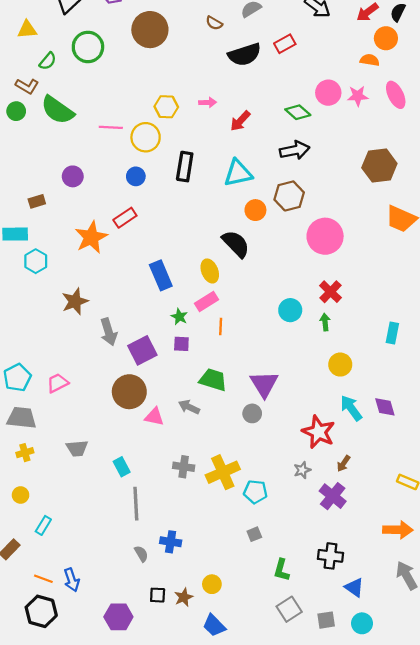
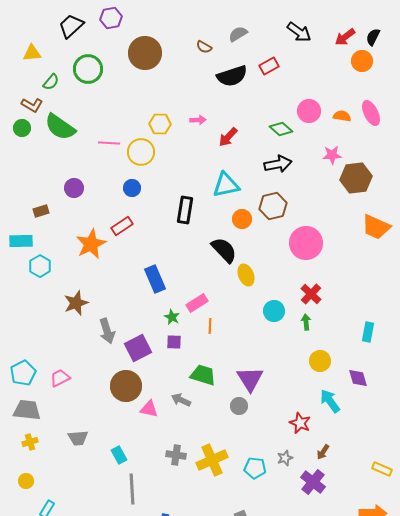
orange semicircle: (370, 60) -> (342, 116), moved
pink star: (358, 96) -> (332, 155), moved
black rectangle: (185, 167) -> (185, 210), moved
yellow ellipse: (210, 271) -> (246, 275), moved
purple diamond: (385, 407) -> (358, 378), moved
red star: (318, 432) -> (300, 423), size x0.7
cyan pentagon: (255, 492) -> (255, 468), moved

